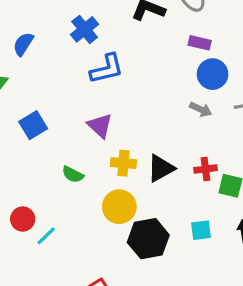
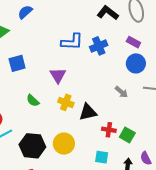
blue cross: (85, 29) -> (99, 46), moved
gray arrow: (201, 109) -> (121, 92), moved
red cross: (206, 169) -> (109, 130), moved
yellow circle: (119, 207) -> (64, 144), moved
black hexagon: (148, 239) -> (32, 146), moved

